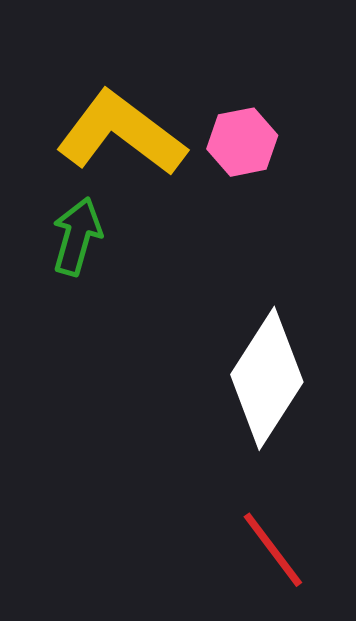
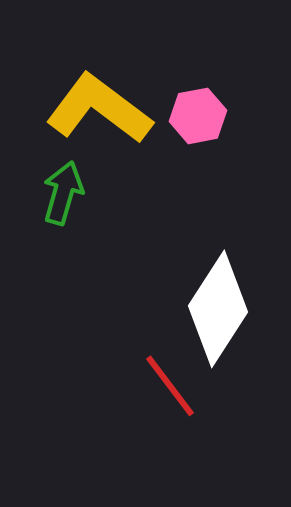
red line: (273, 550) -> (170, 386), moved

